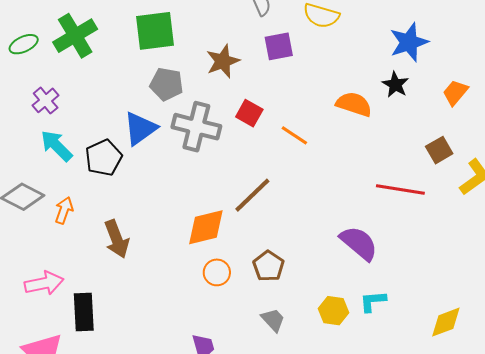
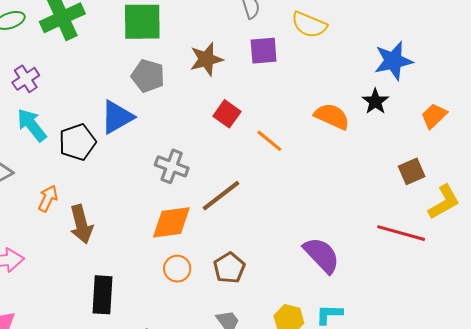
gray cross: (196, 127) -> (172, 166), moved, size x0.7
red line: (400, 189) -> (401, 233), moved
orange arrow: (64, 210) -> (48, 198), moved
black rectangle: (84, 312) -> (103, 295), moved

